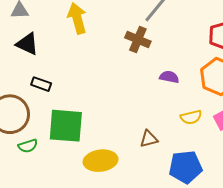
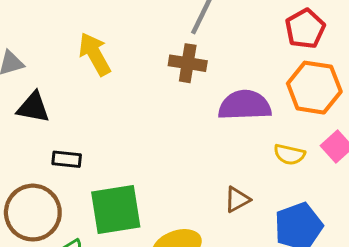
purple semicircle: (169, 77) -> (245, 105), size x1.8
yellow semicircle: (191, 117) -> (289, 154), turned 40

